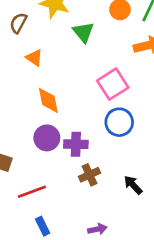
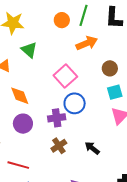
green triangle: (83, 32) -> (29, 50), moved
purple cross: (76, 144) -> (57, 118), moved
red line: (32, 192) -> (18, 165), turned 45

